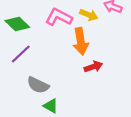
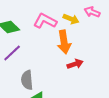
gray semicircle: (38, 85) -> (27, 80), turned 60

